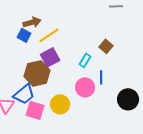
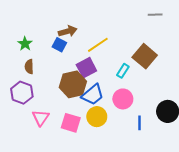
yellow line: (49, 35) -> (98, 45), moved
brown square: (106, 46) -> (145, 56), size x1.6
blue line: (101, 77) -> (140, 123), moved
blue trapezoid: (24, 94) -> (93, 95), moved

